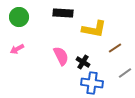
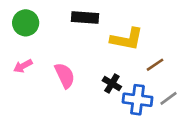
pink semicircle: (61, 56) -> (65, 75), moved
blue cross: (92, 83) -> (138, 100), moved

